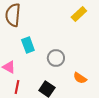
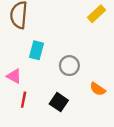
cyan rectangle: (28, 45) -> (36, 50), turned 35

